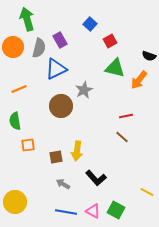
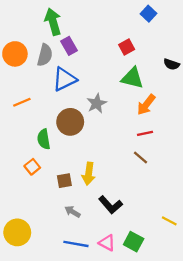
green arrow: (27, 19) -> (53, 22), moved
blue square: (90, 24) -> (148, 14), moved
orange arrow: (139, 80) -> (146, 105), moved
green semicircle: (15, 121) -> (44, 139), moved
orange square: (28, 145) -> (32, 167), turned -32

